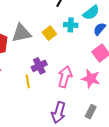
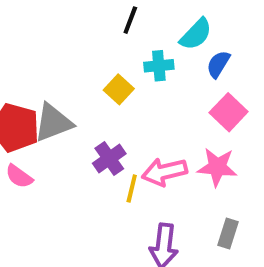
gray triangle: (21, 33) -> (53, 123), moved
pink arrow: (65, 77) -> (164, 172), turned -110
yellow line: (28, 81) -> (132, 188), moved, turned 32

